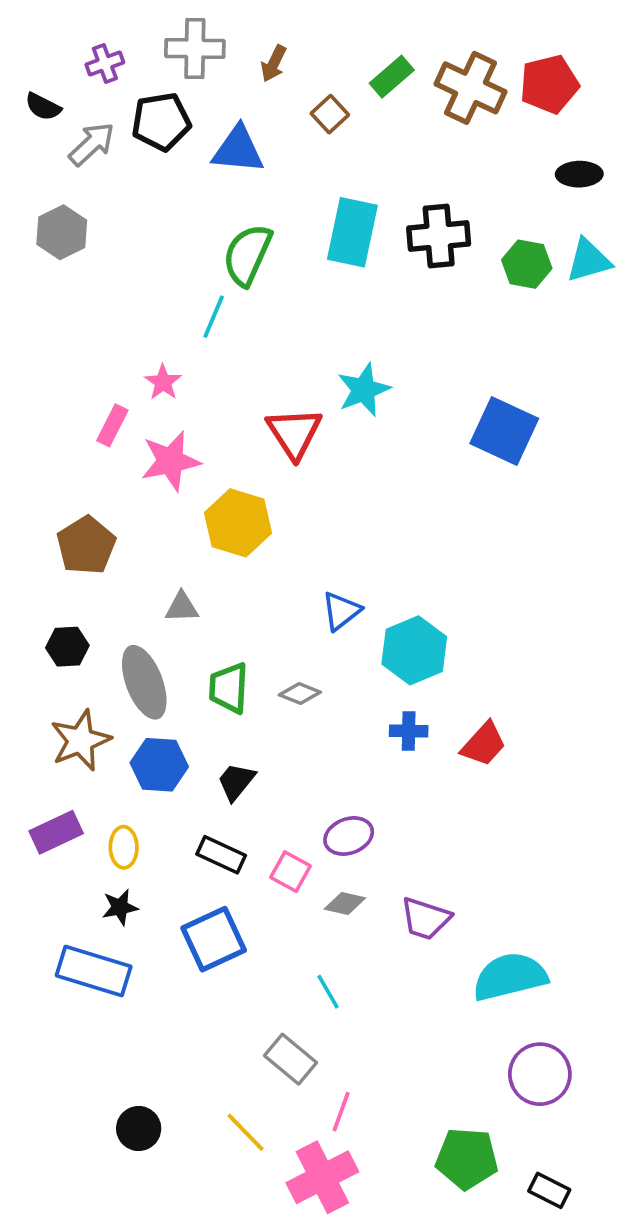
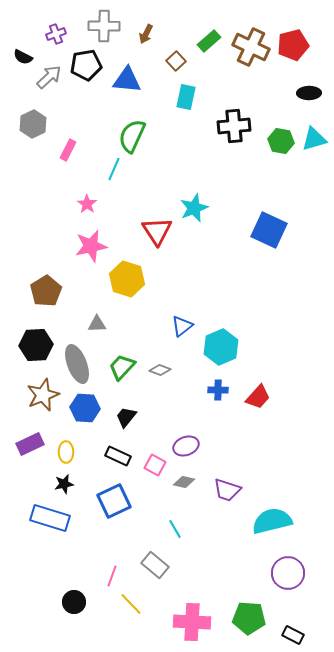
cyan rectangle: (352, 232) -> (186, 97), moved, size x0.7
pink rectangle: (112, 425) -> (68, 150), moved
black hexagon: (67, 647) -> (36, 345), size x1.5
green trapezoid: (229, 688) -> (122, 367), turned 40
pink line: (341, 1112) -> (112, 576), moved
pink cross: (322, 1177) -> (192, 622), moved, turned 30

